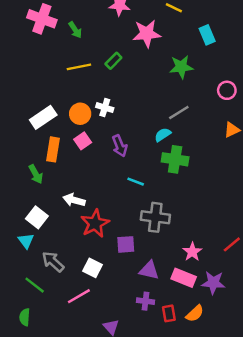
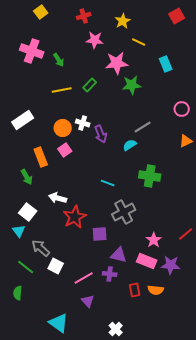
green star: (181, 67) -> (132, 85), moved
white rectangle: (43, 117) -> (23, 120), moved
purple arrow: (120, 146) -> (101, 134), moved
orange rectangle: (53, 149) -> (41, 157), turned -30
green cross: (175, 159) -> (150, 176), moved
gray cross: (155, 217) -> (124, 212), turned -35
white square: (92, 268) -> (56, 266), moved
pink line: (79, 296) -> (84, 278), moved
purple cross: (145, 301) -> (110, 274), moved
orange semicircle: (195, 313) -> (156, 290), turned 49

